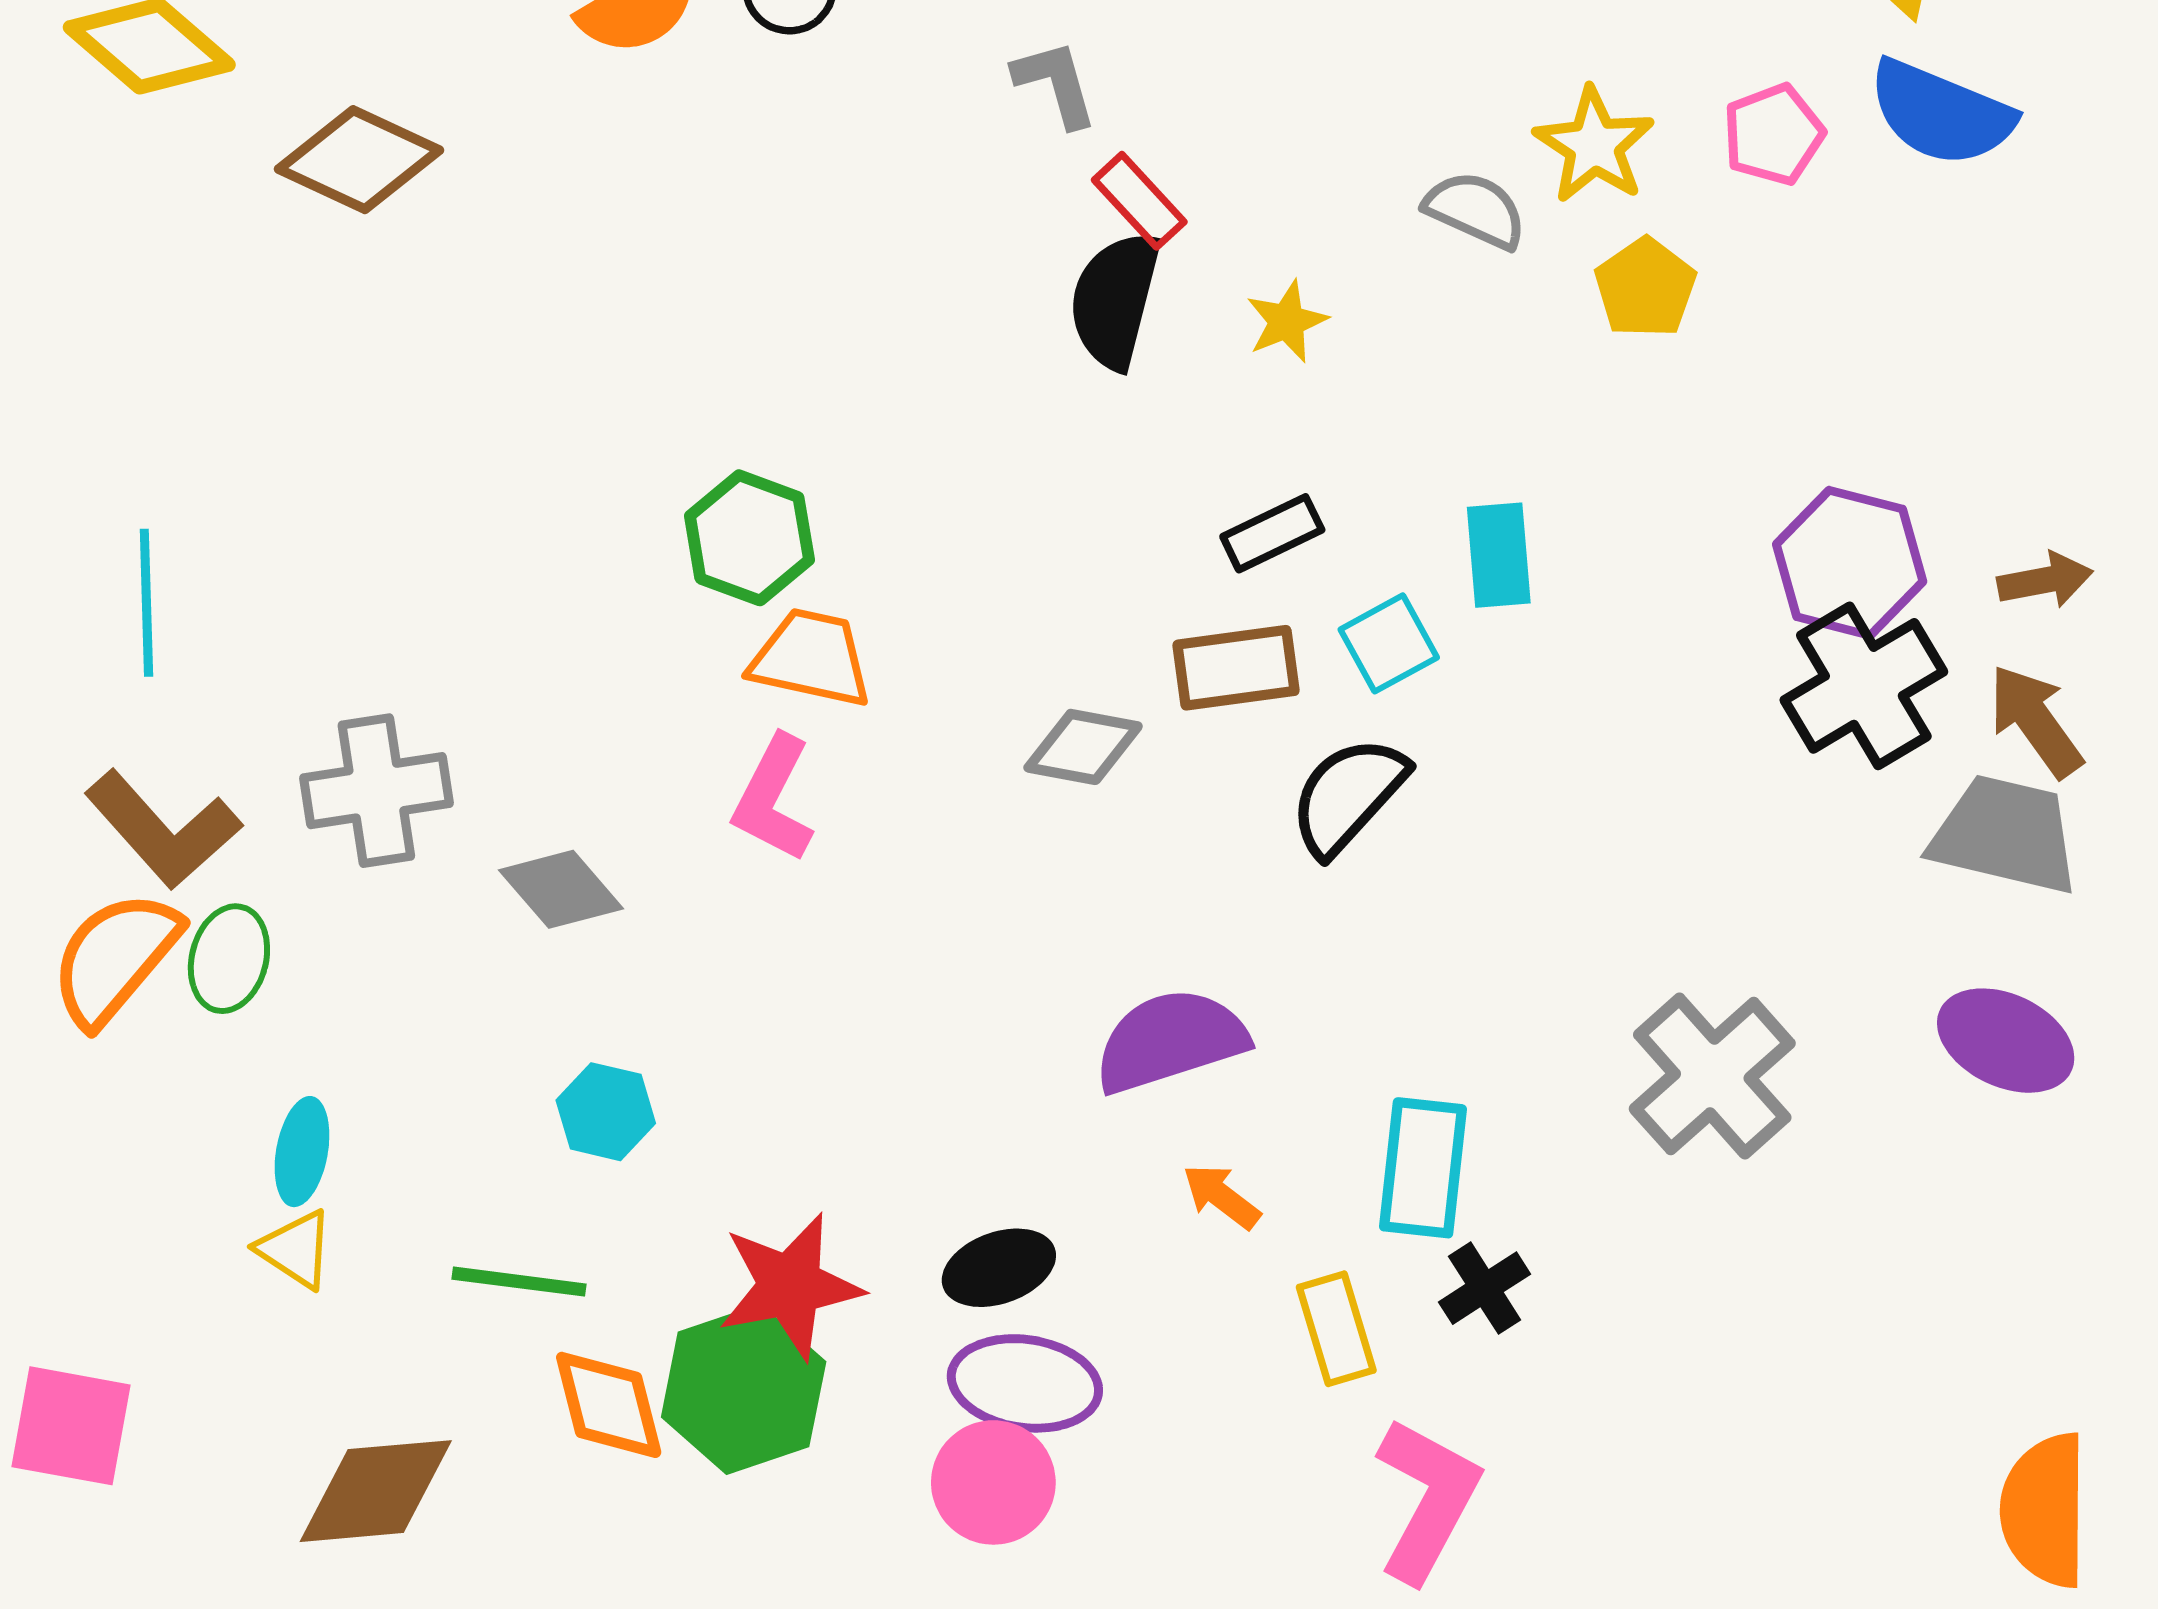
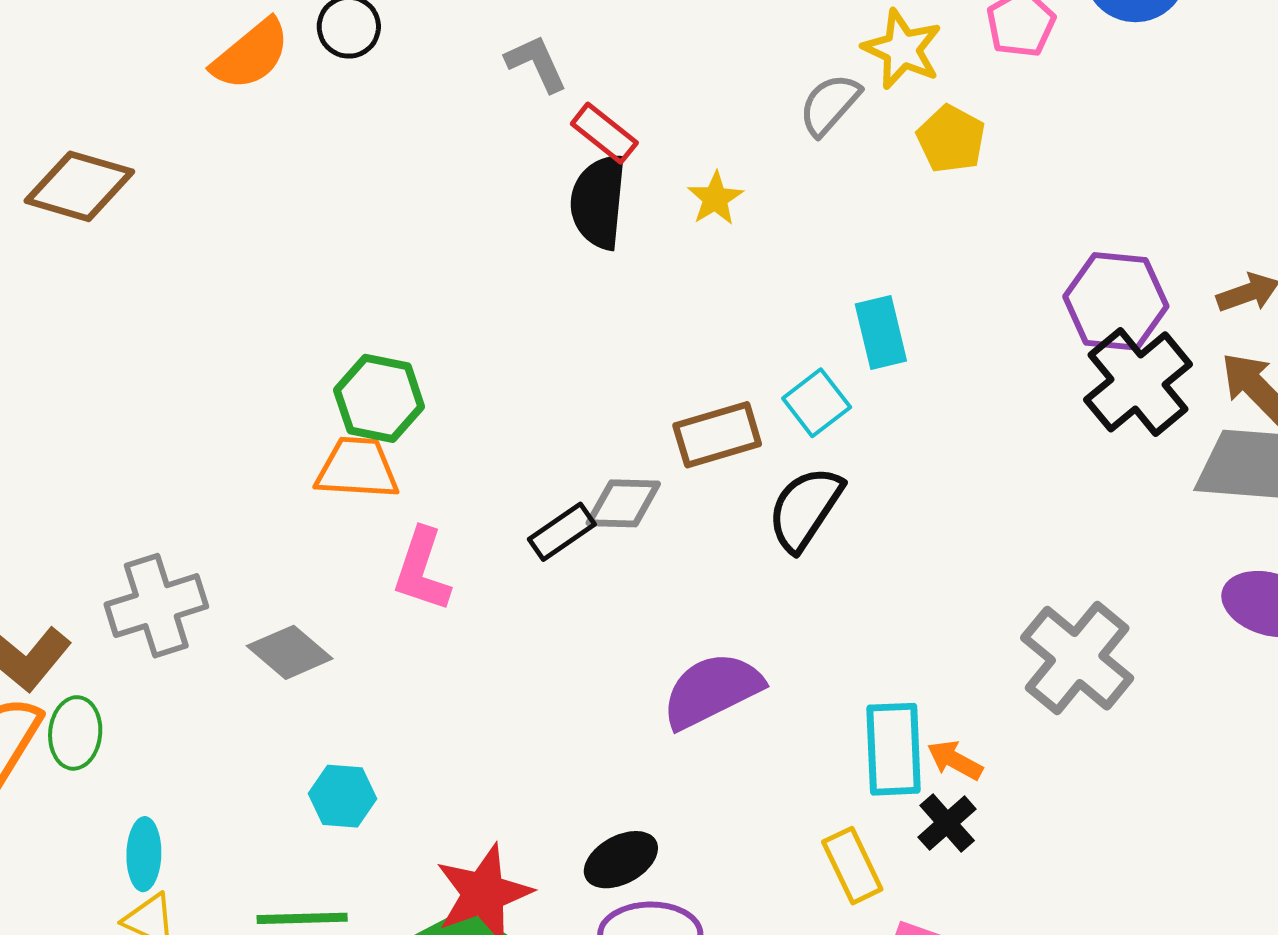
gray semicircle: (1475, 210) -> (830, 105), turned -64
black rectangle: (1272, 533) -> (562, 532), moved
orange trapezoid: (811, 658) -> (357, 468), moved
orange arrow: (1221, 1196) -> (955, 760), moved

